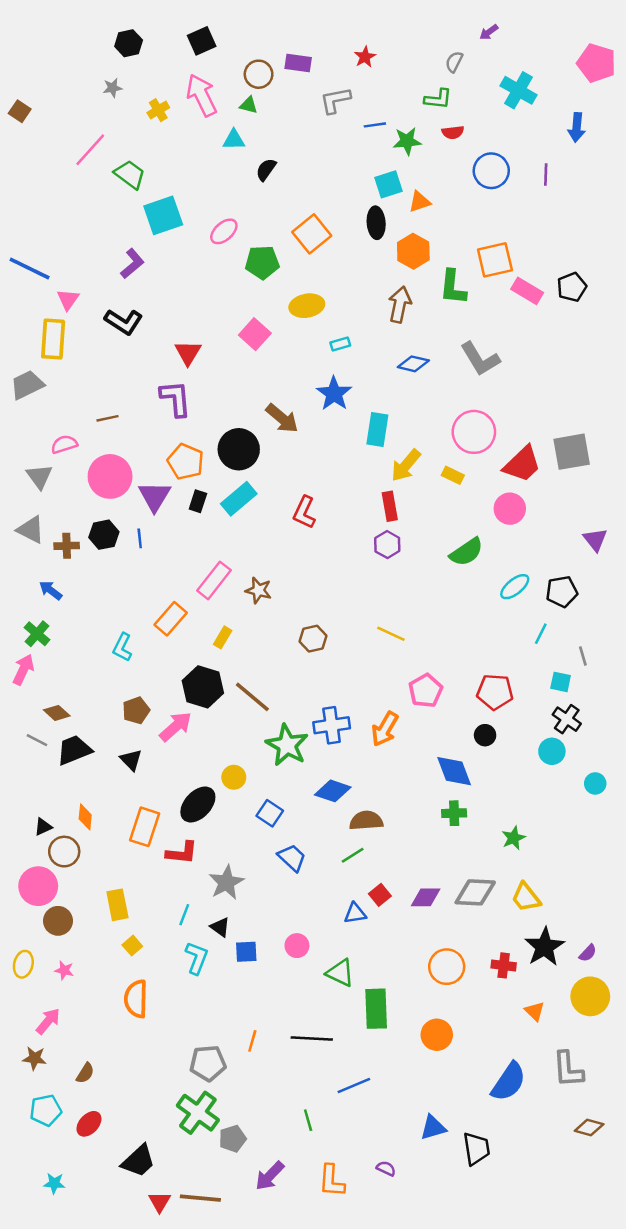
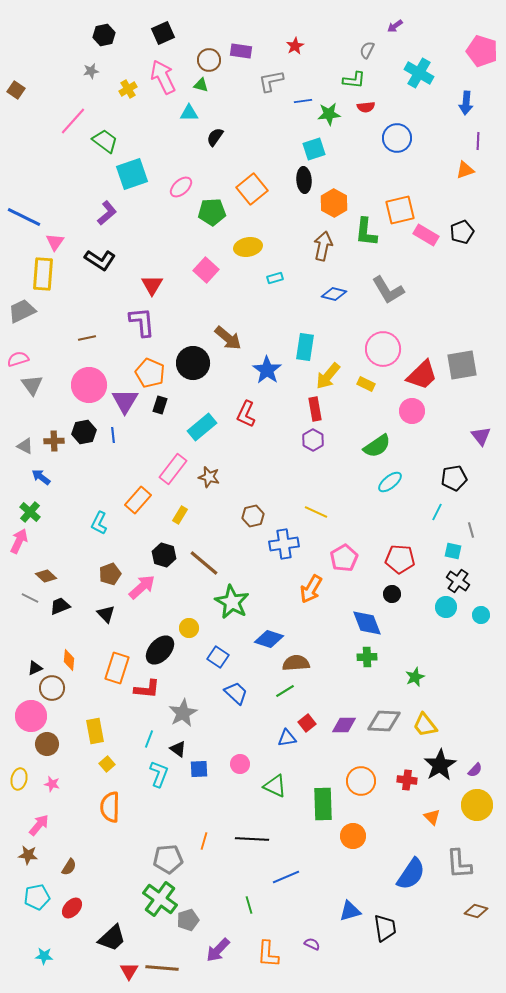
purple line: (546, 174) -> (478, 141), moved
orange triangle: (419, 202) -> (465, 170), moved
blue star: (334, 394) -> (267, 370), moved
pink semicircle: (64, 444) -> (18, 359), moved
cyan rectangle: (239, 499) -> (202, 427), moved
gray triangle: (31, 530) -> (25, 446), moved, size x0.7
cyan ellipse: (515, 587) -> (390, 482), moved
black hexagon: (203, 687) -> (164, 555), size x0.7
blue cross: (332, 725) -> (284, 544), moved
black trapezoid: (74, 750) -> (60, 606), size x0.7
cyan circle: (595, 783) -> (481, 615), moved
green rectangle: (376, 1009) -> (323, 804), moved

